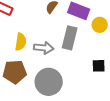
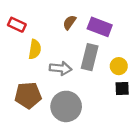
yellow circle: (100, 25) -> (119, 66), moved
yellow semicircle: (21, 42) -> (35, 49), moved

